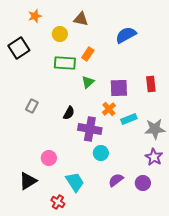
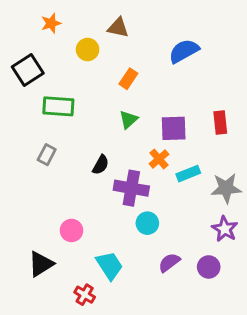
green rectangle: (65, 63) -> (58, 106), moved

